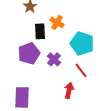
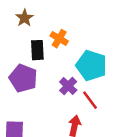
purple pentagon: (29, 53) -> (23, 78), turned -30
purple cross: (54, 59) -> (68, 86), moved

